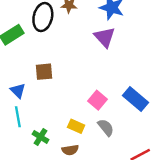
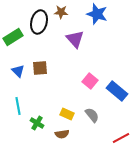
purple triangle: (105, 37) -> (75, 39), moved
blue triangle: (18, 91) -> (18, 71), moved
pink square: (97, 100) -> (90, 81), moved

